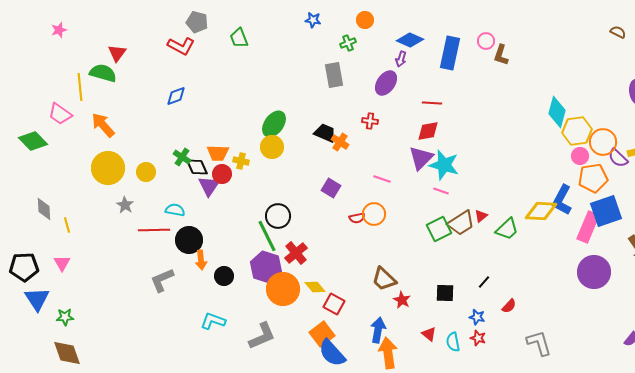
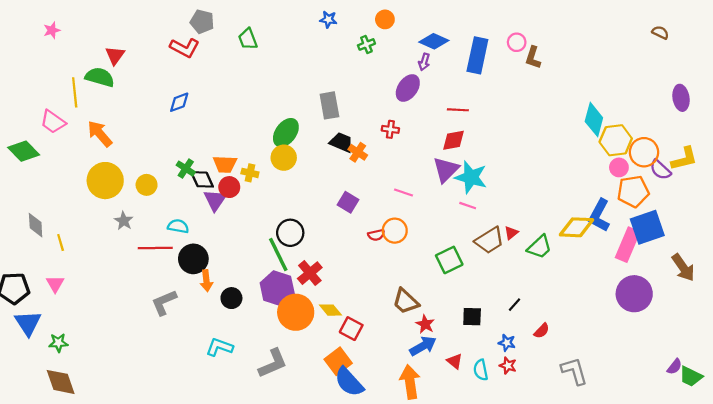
gray rectangle: (334, 75) -> (329, 105), moved
green square: (439, 229) -> (449, 260), moved
blue arrow: (378, 330) -> (423, 346), moved, turned 50

